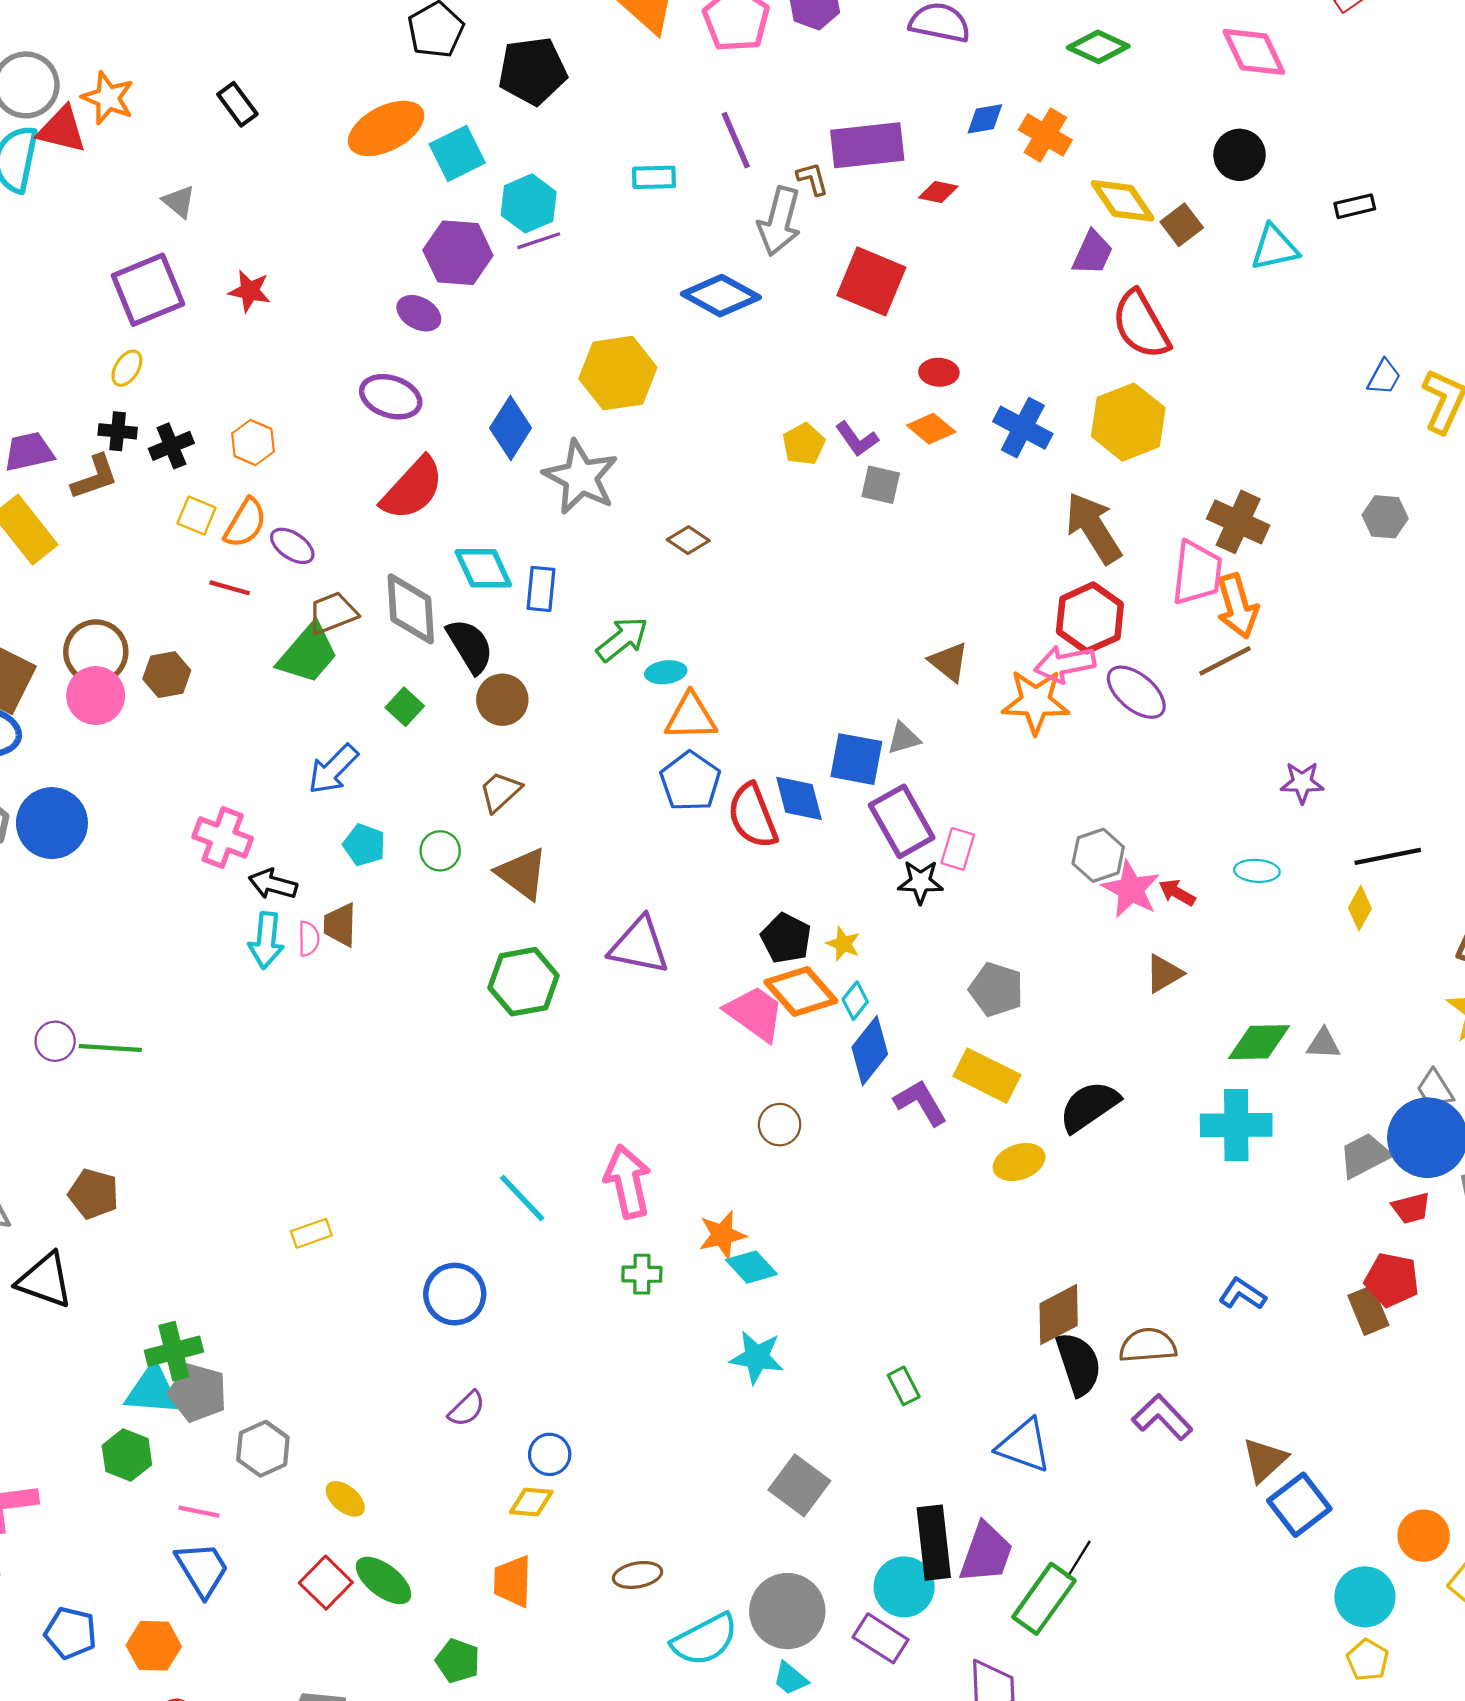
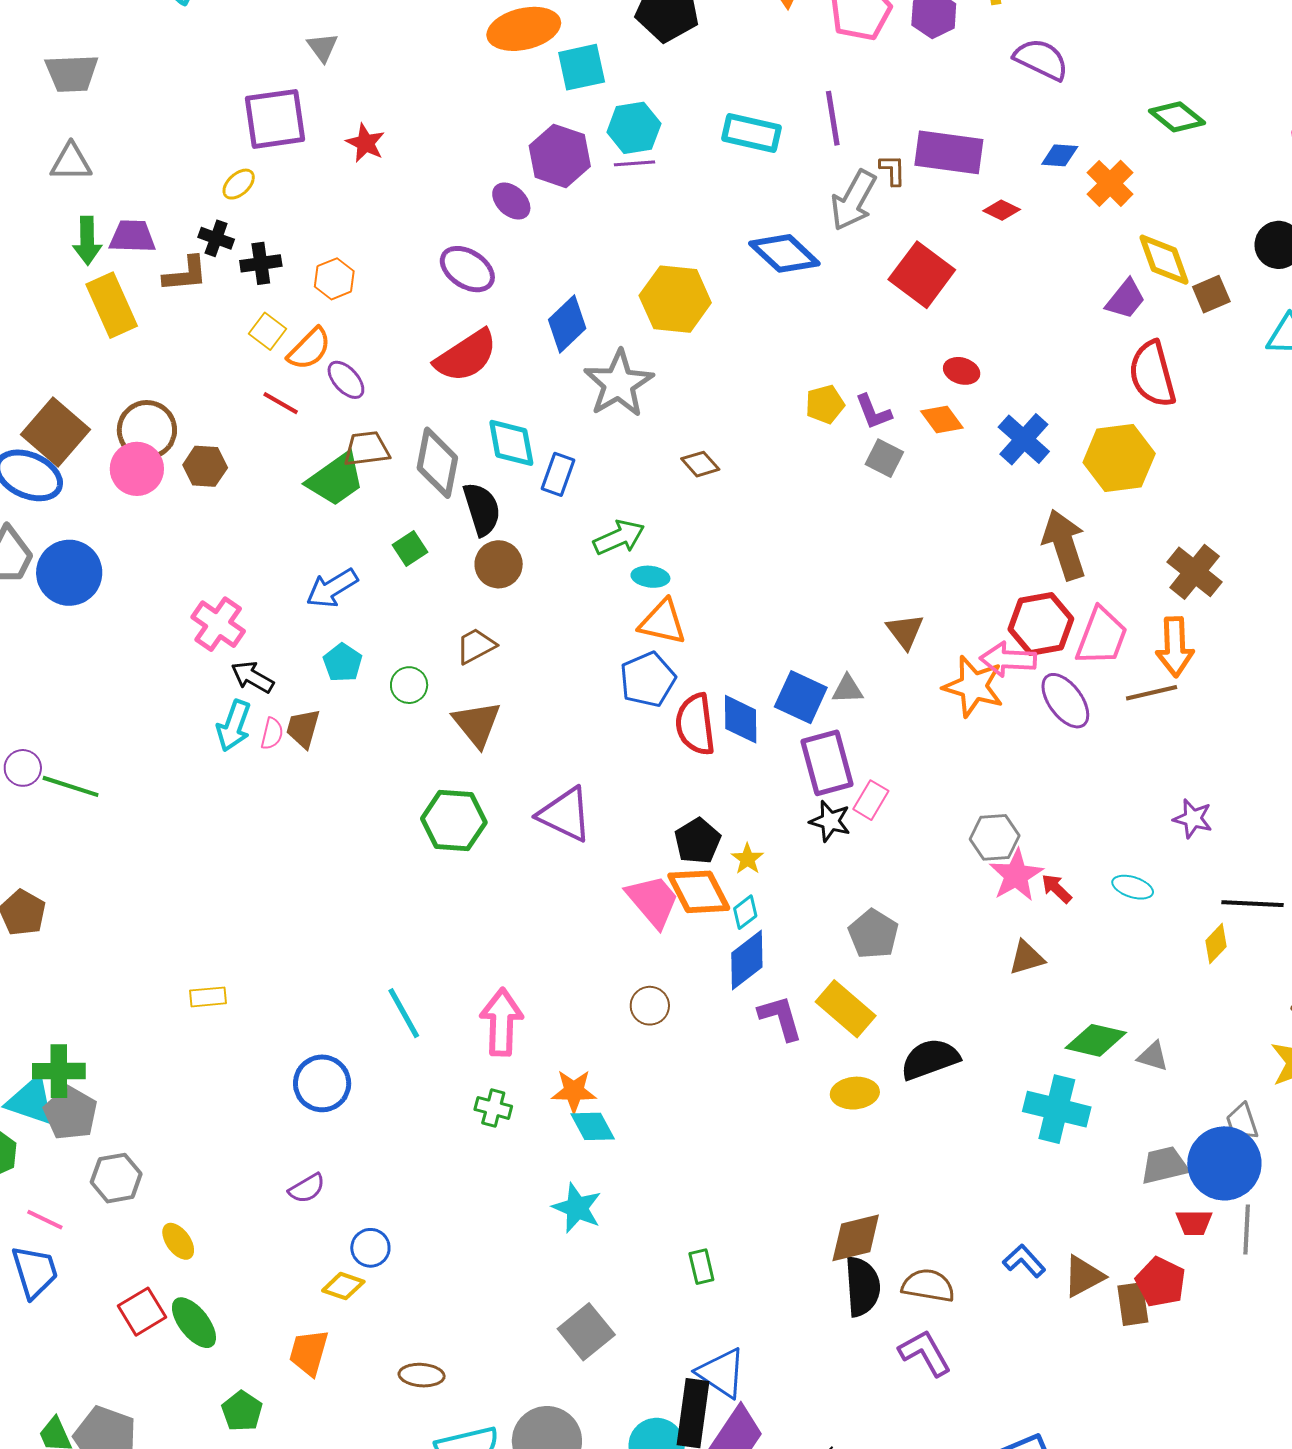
cyan rectangle: (654, 177) -> (752, 133), size x1.4
pink trapezoid: (1197, 573) -> (1102, 636), moved
blue triangle: (1024, 1446) -> (721, 1373), moved
brown triangle: (1265, 1460) -> (1084, 1276), moved

